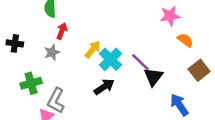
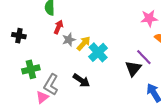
gray star: (52, 52) -> (69, 40), moved
purple line: (140, 62) -> (144, 57), moved
black arrow: (104, 87) -> (81, 80), moved, turned 66

